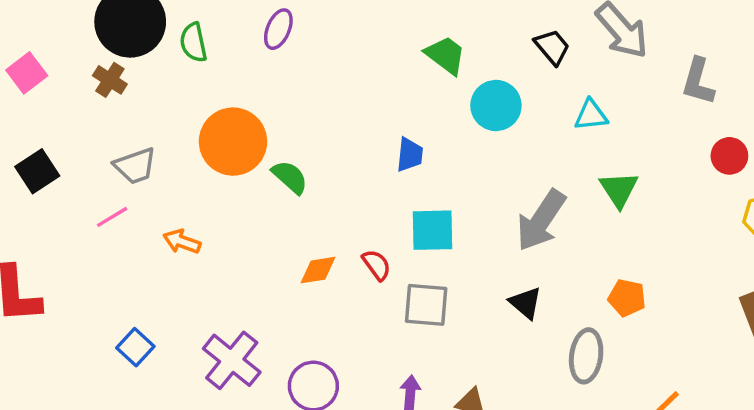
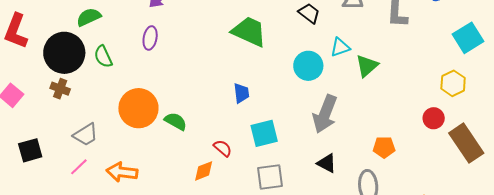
green trapezoid: (445, 55) -> (249, 31), size x1.4
cyan circle: (496, 105) -> (308, 66), moved
red circle: (729, 156) -> (434, 118), moved
black square: (37, 171) -> (30, 150), turned 30
green triangle: (619, 189) -> (367, 66), moved, turned 35
orange arrow: (182, 242) -> (122, 172), size x1.4
red semicircle: (377, 265) -> (223, 148), moved

